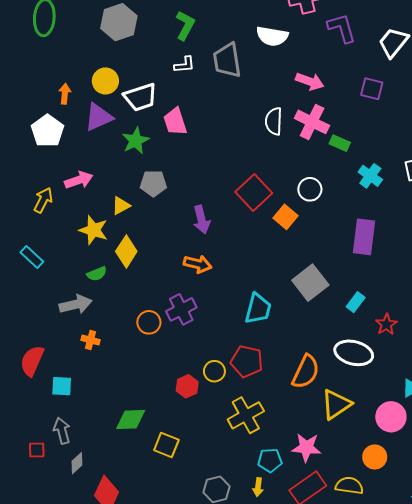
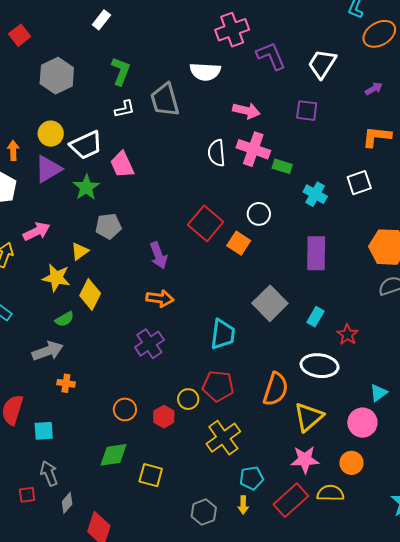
orange circle: (149, 322) -> (125, 409), moved
pink star: (306, 447) -> (305, 460), moved

